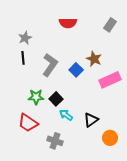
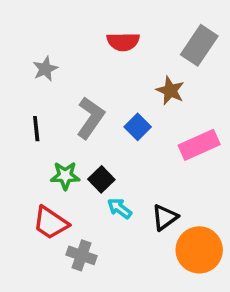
gray rectangle: (110, 25) -> (199, 45), size x1.5
black line: (23, 58) -> (36, 129), moved
brown star: (94, 59) -> (170, 91), moved
orange circle: (110, 138) -> (199, 250), size x1.6
gray cross: (55, 141) -> (81, 255), moved

